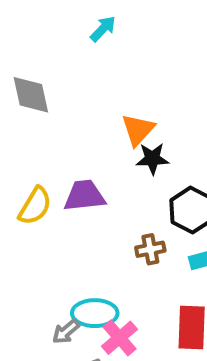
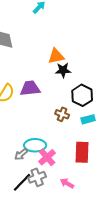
orange triangle: (138, 130) -> (56, 56), turned 36
brown cross: (150, 249) -> (62, 114), turned 32

